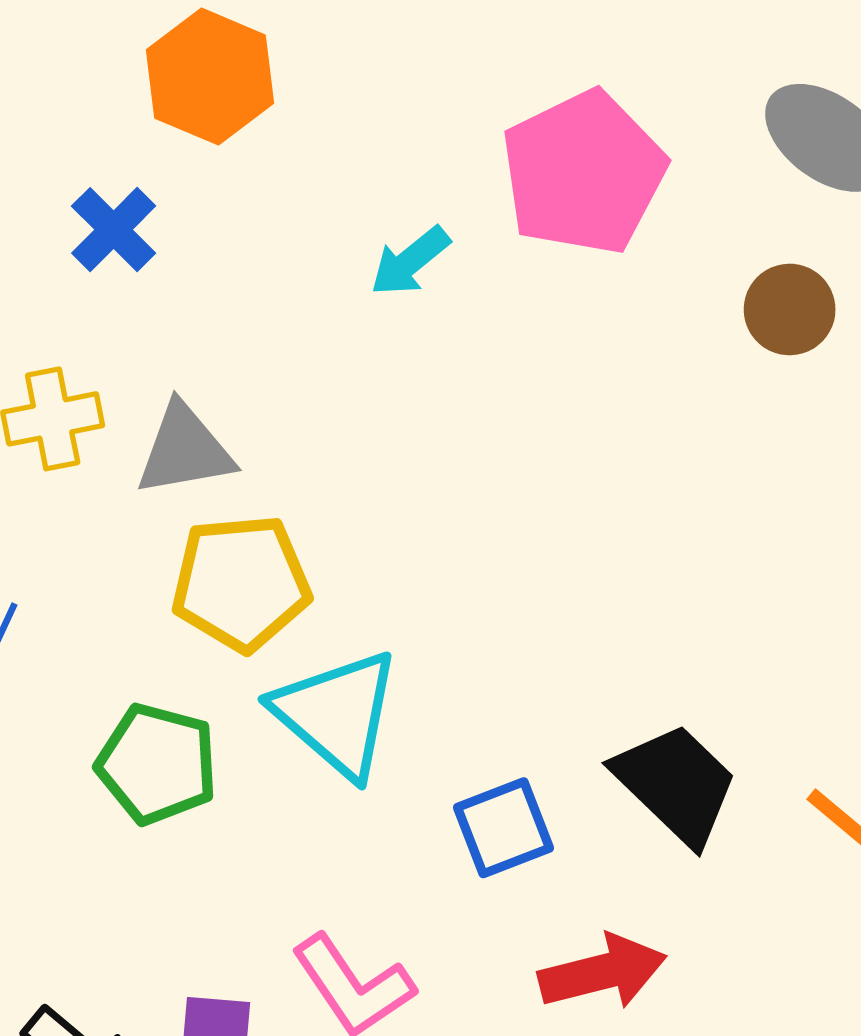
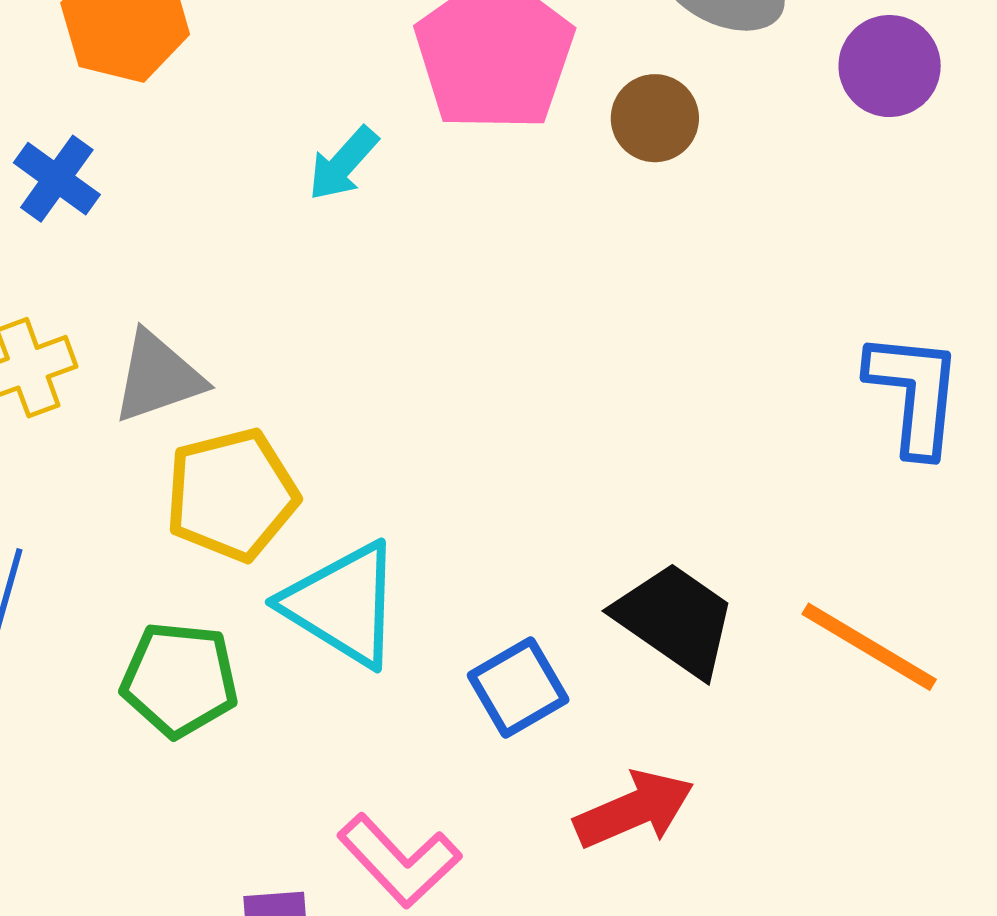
brown circle: (790, 309) -> (655, 118), moved

